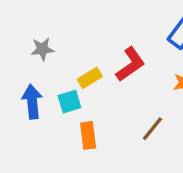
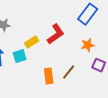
orange rectangle: (88, 135) -> (49, 76), moved

